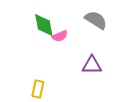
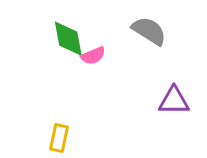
purple triangle: (92, 65) -> (174, 101), moved

